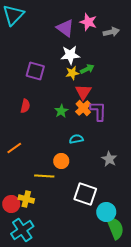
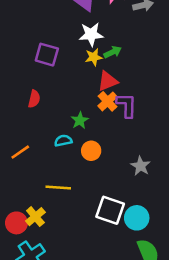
red triangle: (83, 92) -> (108, 81), turned 36
green star: (61, 111) -> (80, 120), moved
cyan semicircle: (76, 139) -> (63, 141), moved
orange circle: (61, 161) -> (91, 151), moved
yellow cross: (26, 199) -> (35, 217), turned 35
cyan circle: (106, 212) -> (137, 218), moved

